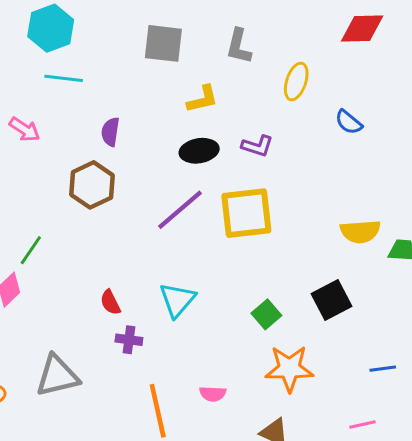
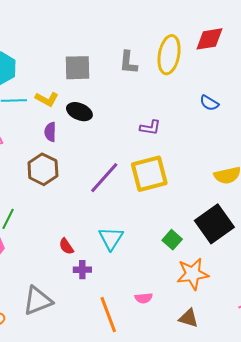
yellow ellipse: (296, 81) -> (169, 55), moved, size x1.5
yellow L-shape: (203, 99) -> (47, 99), moved, turned 50
black ellipse: (199, 151) -> (79, 112), moved, turned 40
black square: (332, 300) -> (214, 224), size x1.4

